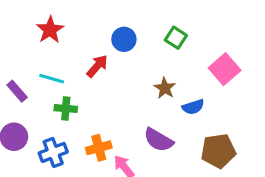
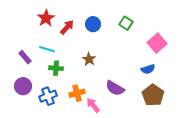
red arrow: (97, 66) -> (67, 27), moved
brown star: (165, 88) -> (89, 59), moved
blue semicircle: (193, 107) -> (148, 69), moved
brown pentagon: (218, 151) -> (153, 95), turned -30

